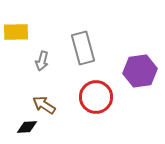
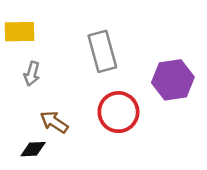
gray arrow: (42, 61) -> (32, 74), moved

